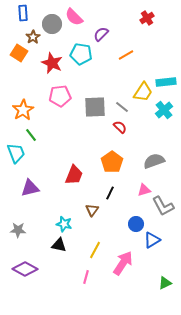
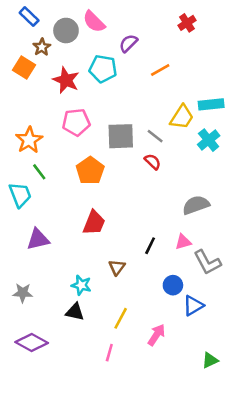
blue rectangle: (23, 13) -> (29, 17), turned -42
orange pentagon: (112, 162) -> (90, 171), moved
black line: (110, 193) -> (150, 246), moved
pink arrow: (123, 263) -> (156, 335), size x0.7

